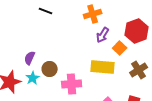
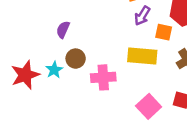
orange square: (120, 48) -> (164, 32), turned -32
purple semicircle: (30, 58) -> (63, 30), moved

